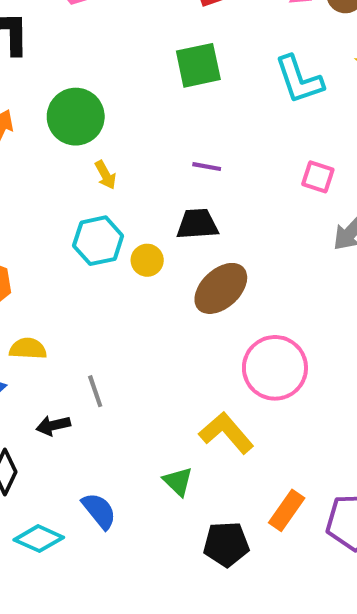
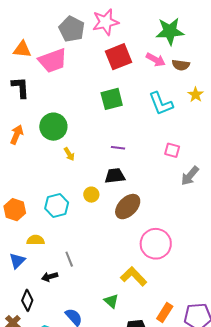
cyan hexagon: (98, 241) -> (57, 206), moved

